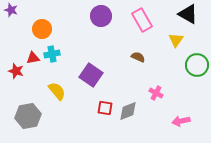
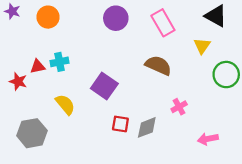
orange circle: (42, 29) -> (48, 17), moved
brown semicircle: (138, 57) -> (158, 65), size x1.6
pink cross: (156, 93) -> (179, 107), turned 32

